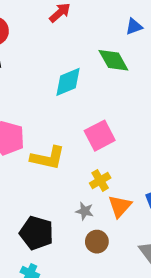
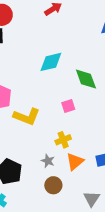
green diamond: (113, 60) -> (86, 79), moved
pink square: (100, 136) -> (68, 106), size x0.6

